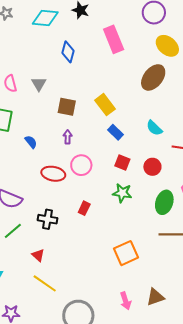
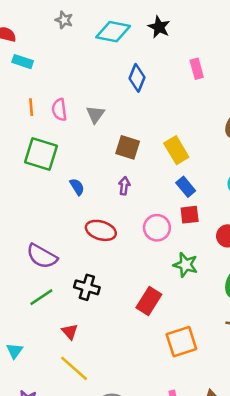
pink rectangle: (114, 39) -> (197, 69), size x0.6
red square: (122, 163) -> (190, 215), moved, turned -35
pink circle: (81, 165) -> (157, 228), moved
red rectangle: (84, 208) -> (149, 301), moved, size x1.5

